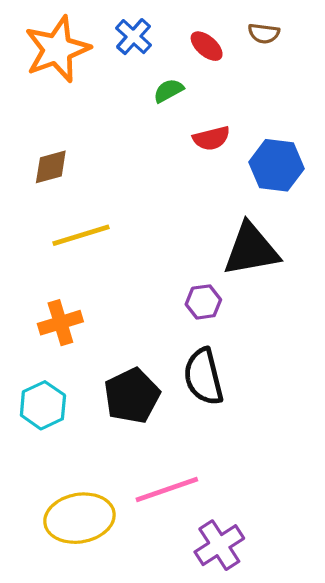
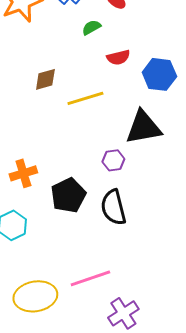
brown diamond: (51, 167) -> (45, 79), moved
yellow line: (81, 235) -> (85, 98), moved
black pentagon: (132, 396) -> (68, 195), moved

